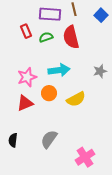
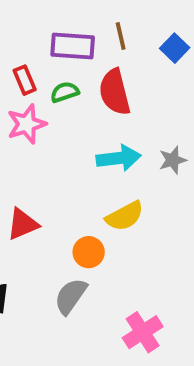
cyan arrow: (59, 70) -> (119, 158), moved
pink star: (27, 77) -> (27, 124), moved
orange circle: (49, 93) -> (89, 252), moved

